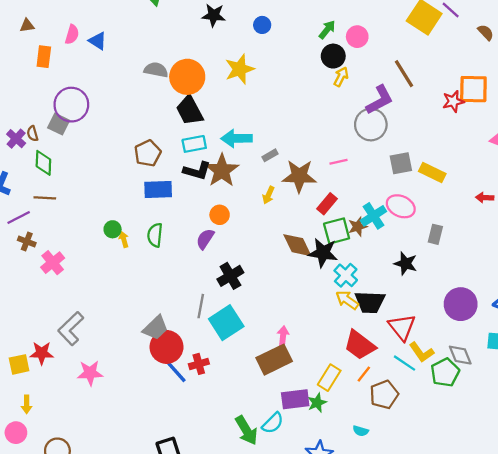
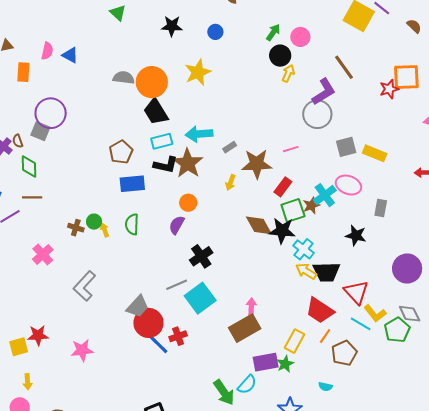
brown cross: (27, 242) -> (76, 228), moved
gray line: (201, 306) -> (177, 285), turned 60
gray L-shape: (71, 329) -> (85, 286), moved

